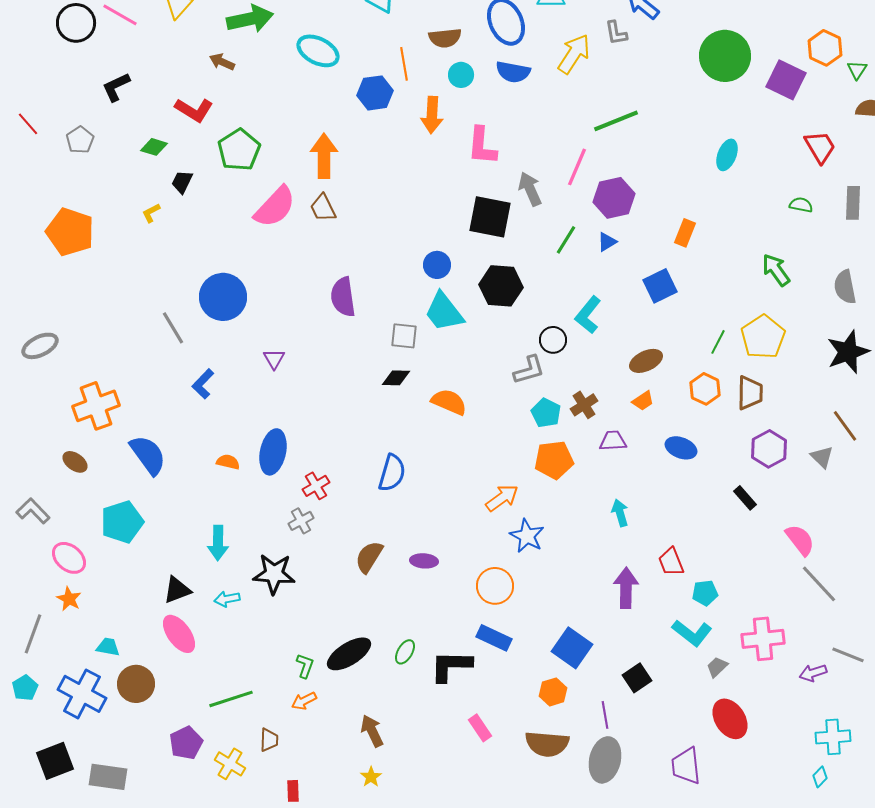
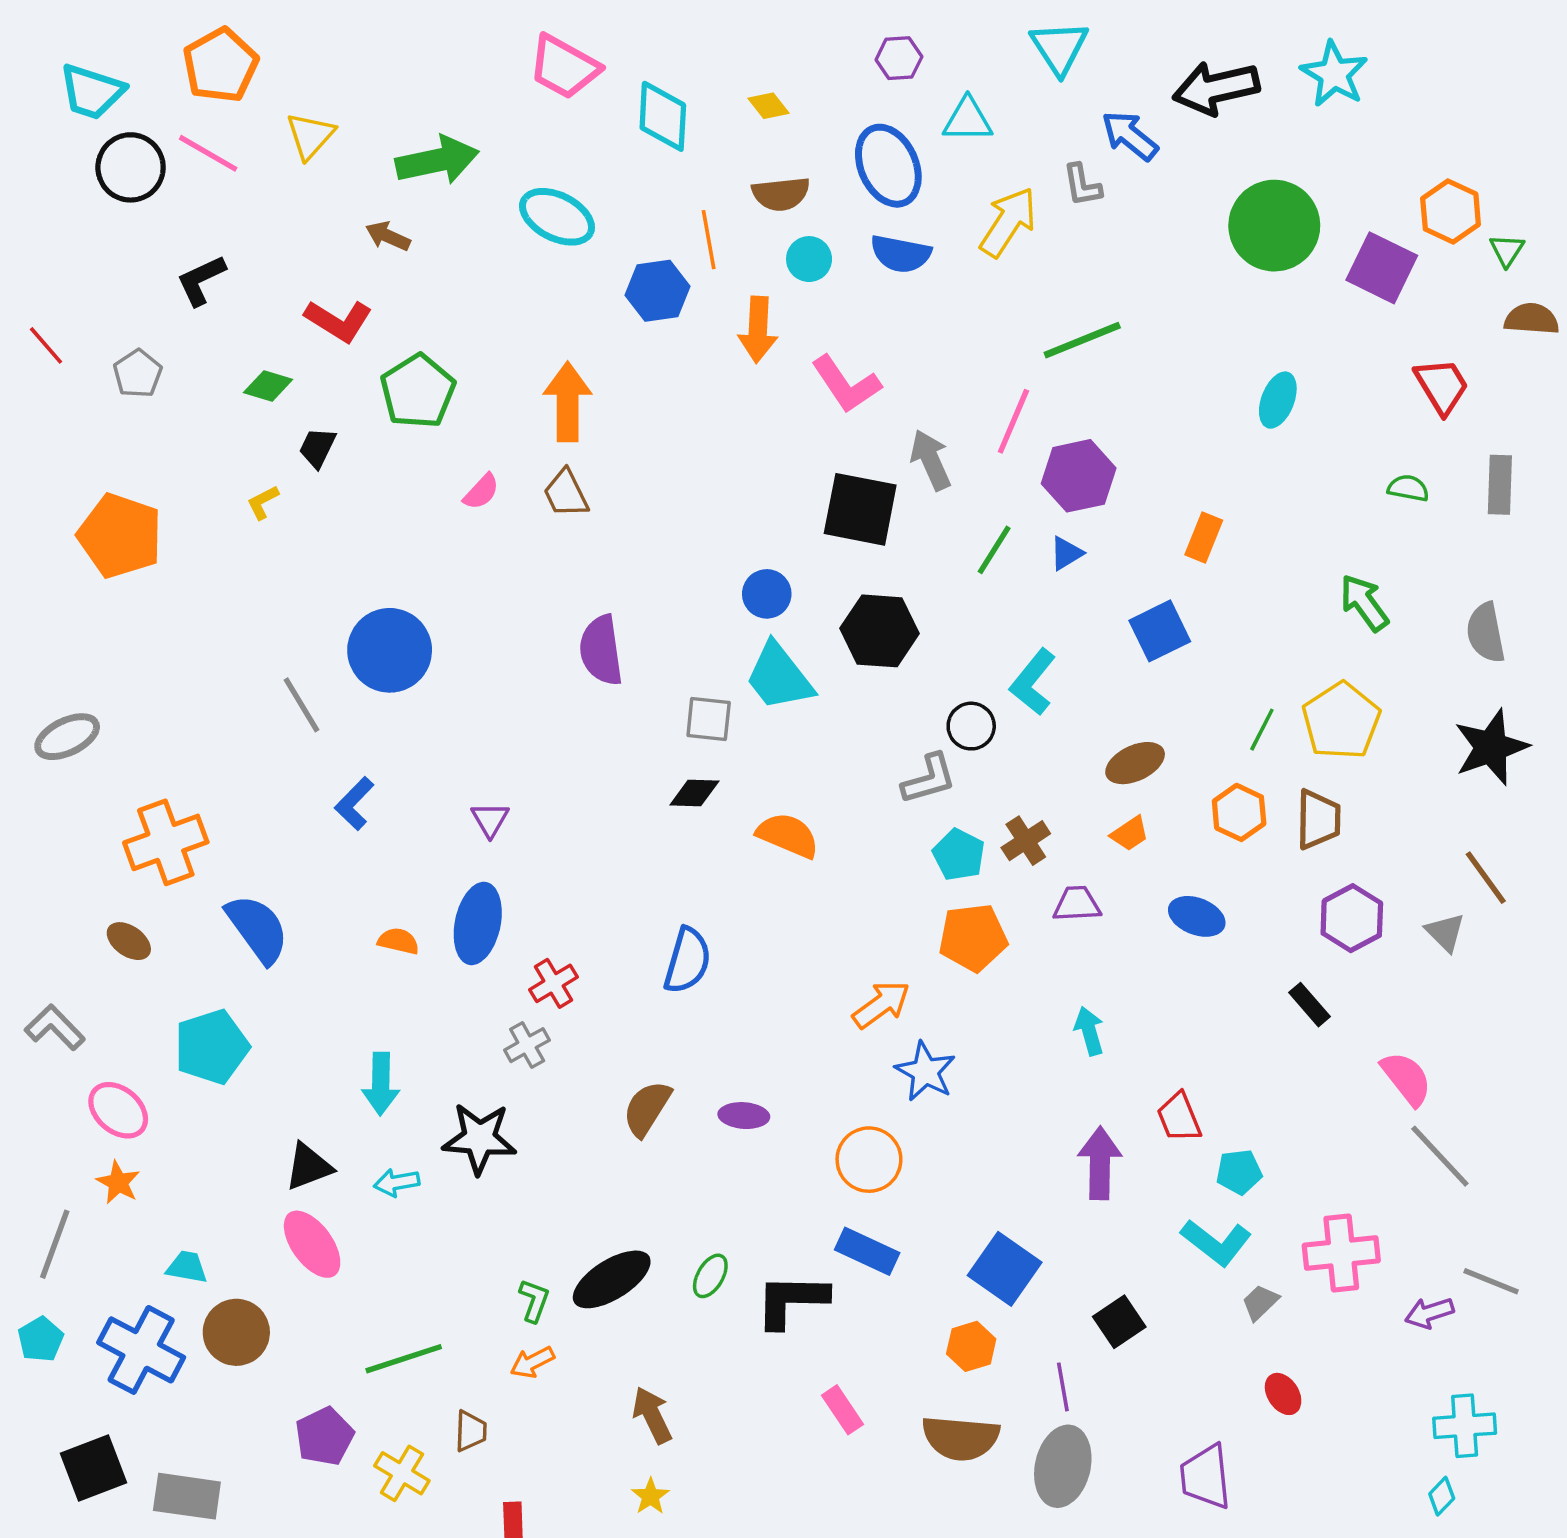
pink L-shape: (482, 146) -> (846, 384), turned -39
pink semicircle: (275, 207) -> (481, 492), size x0.5
purple triangle: (274, 359) -> (490, 819), moved
red ellipse: (730, 719) -> (1283, 1394), size x0.6

